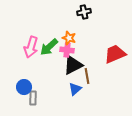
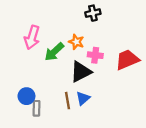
pink arrow: (31, 47) -> (32, 37), moved
pink cross: (67, 50) -> (95, 55), moved
brown line: (87, 76) -> (67, 101), moved

